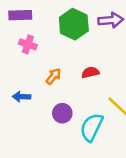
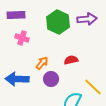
blue arrow: (22, 97) -> (17, 79), size x1.6
purple circle: (62, 113) -> (51, 79), moved

